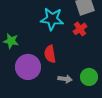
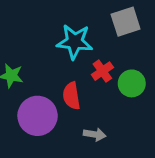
red cross: (80, 29) -> (102, 71), moved
green circle: (89, 77) -> (132, 83), moved

